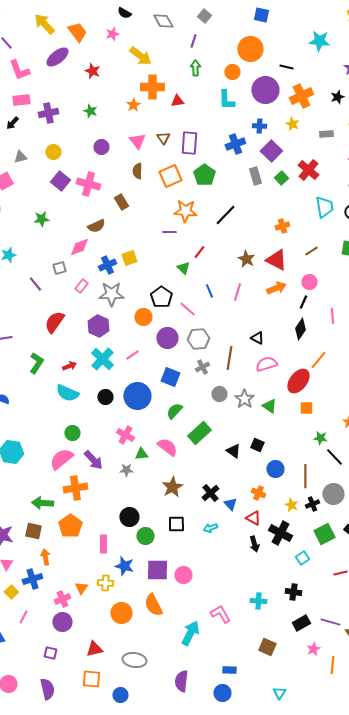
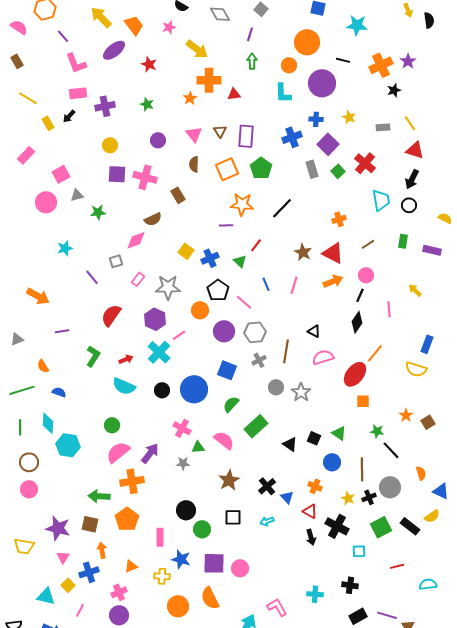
cyan star: (319, 41) -> (357, 25), moved
orange cross: (301, 96) -> (381, 65), moved
gray triangle: (20, 157) -> (77, 195), moved
purple square: (60, 181) -> (117, 174), turned -36
yellow square: (129, 258) -> (186, 251), turned -35
blue cross: (107, 265) -> (210, 258), moved
pink line: (132, 355) -> (179, 335), moved
green triangle: (269, 406) -> (339, 433), moved
green circle: (72, 433) -> (112, 425), moved
purple arrow: (93, 460) -> (150, 453), turned -100
cyan square: (302, 558) -> (359, 551), turned 32
orange triangle: (81, 588) -> (131, 566), moved, turned 32

